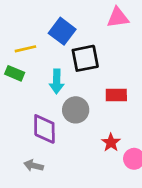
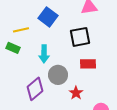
black square: (85, 58) -> (80, 37), moved
purple diamond: (44, 129) -> (35, 89), turned 50
red star: (111, 142) -> (76, 93), moved

